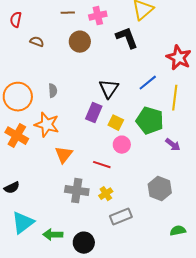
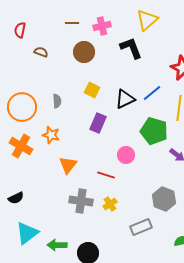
black triangle: (109, 89) -> (125, 99), moved, turned 30
yellow square: (116, 123) -> (92, 90), moved
orange star: (47, 125) -> (51, 135), size x0.7
gray rectangle: (121, 217) -> (141, 227), moved

